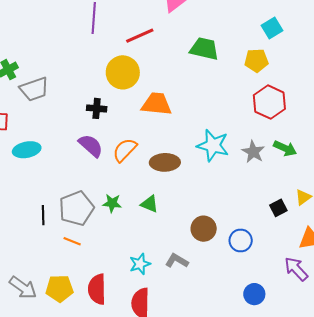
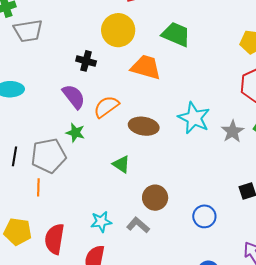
green trapezoid: (204, 49) -> (176, 34), moved
green star: (112, 203) -> (75, 133), moved
brown circle: (204, 229) -> (155, 198), moved
orange line: (72, 241) -> (38, 187), turned 60

